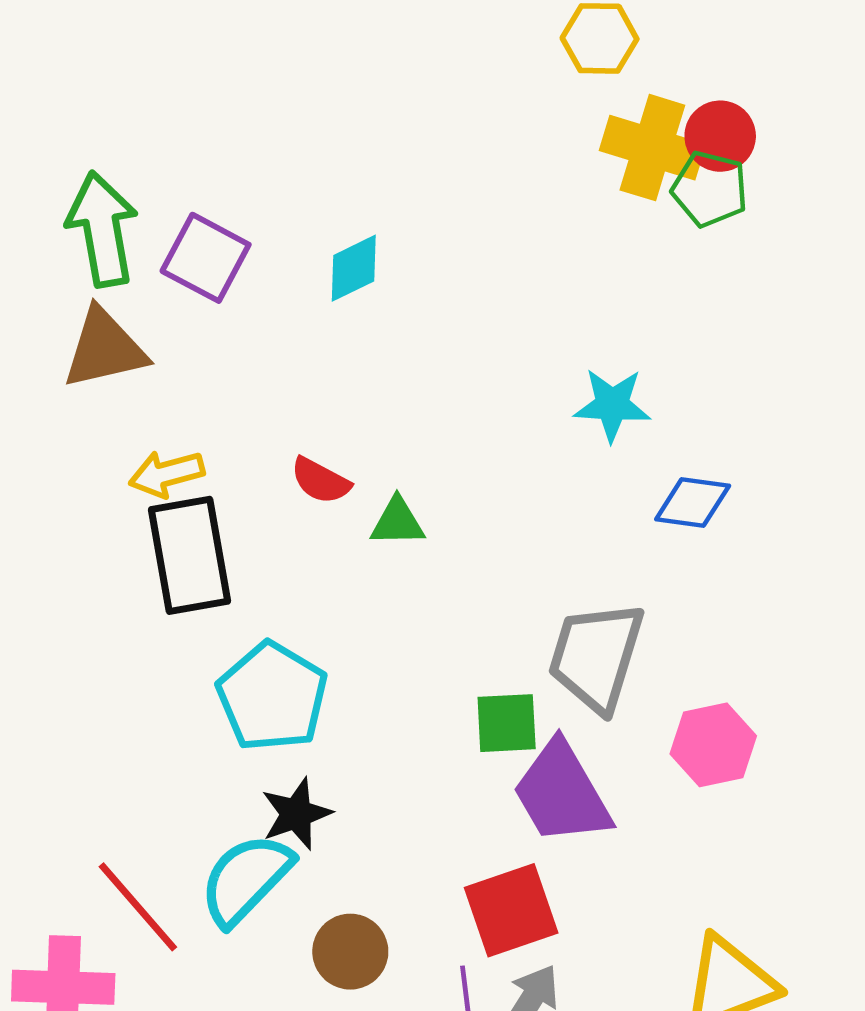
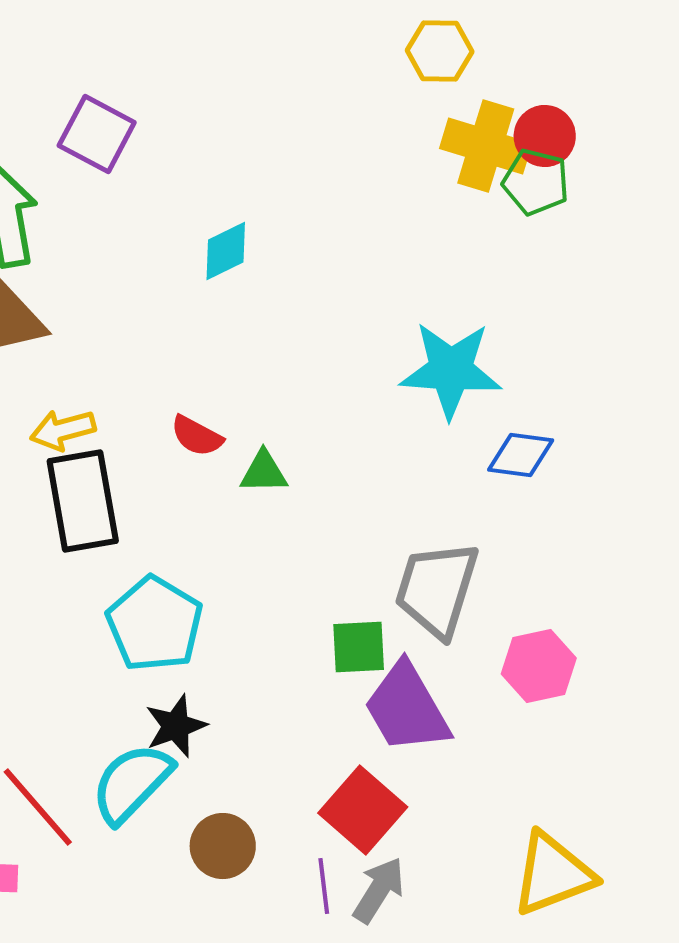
purple square: (206, 258) -> (97, 134), moved
cyan star: (612, 405) -> (451, 370), size x1.5
red square: (511, 910) -> (363, 810), turned -30

